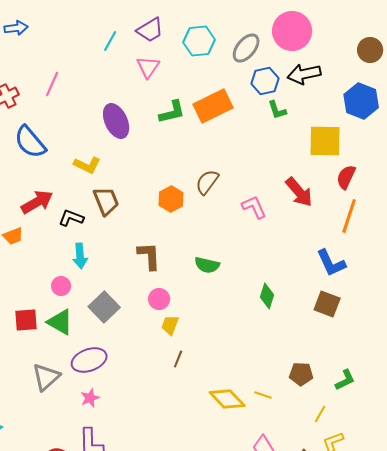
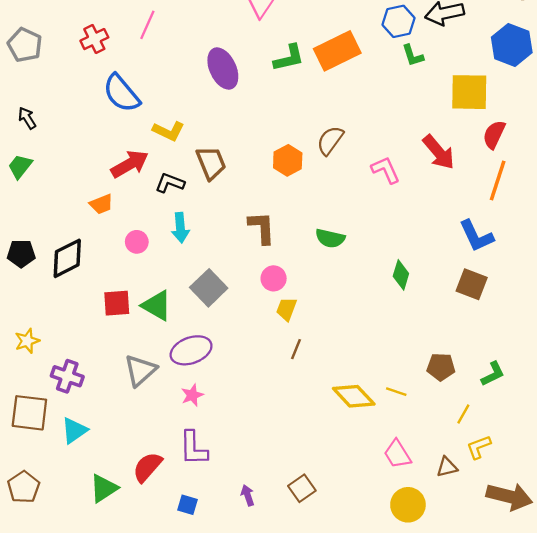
yellow L-shape: (87, 165) -> (169, 131), moved
pink circle: (61, 286) -> (137, 242), moved

